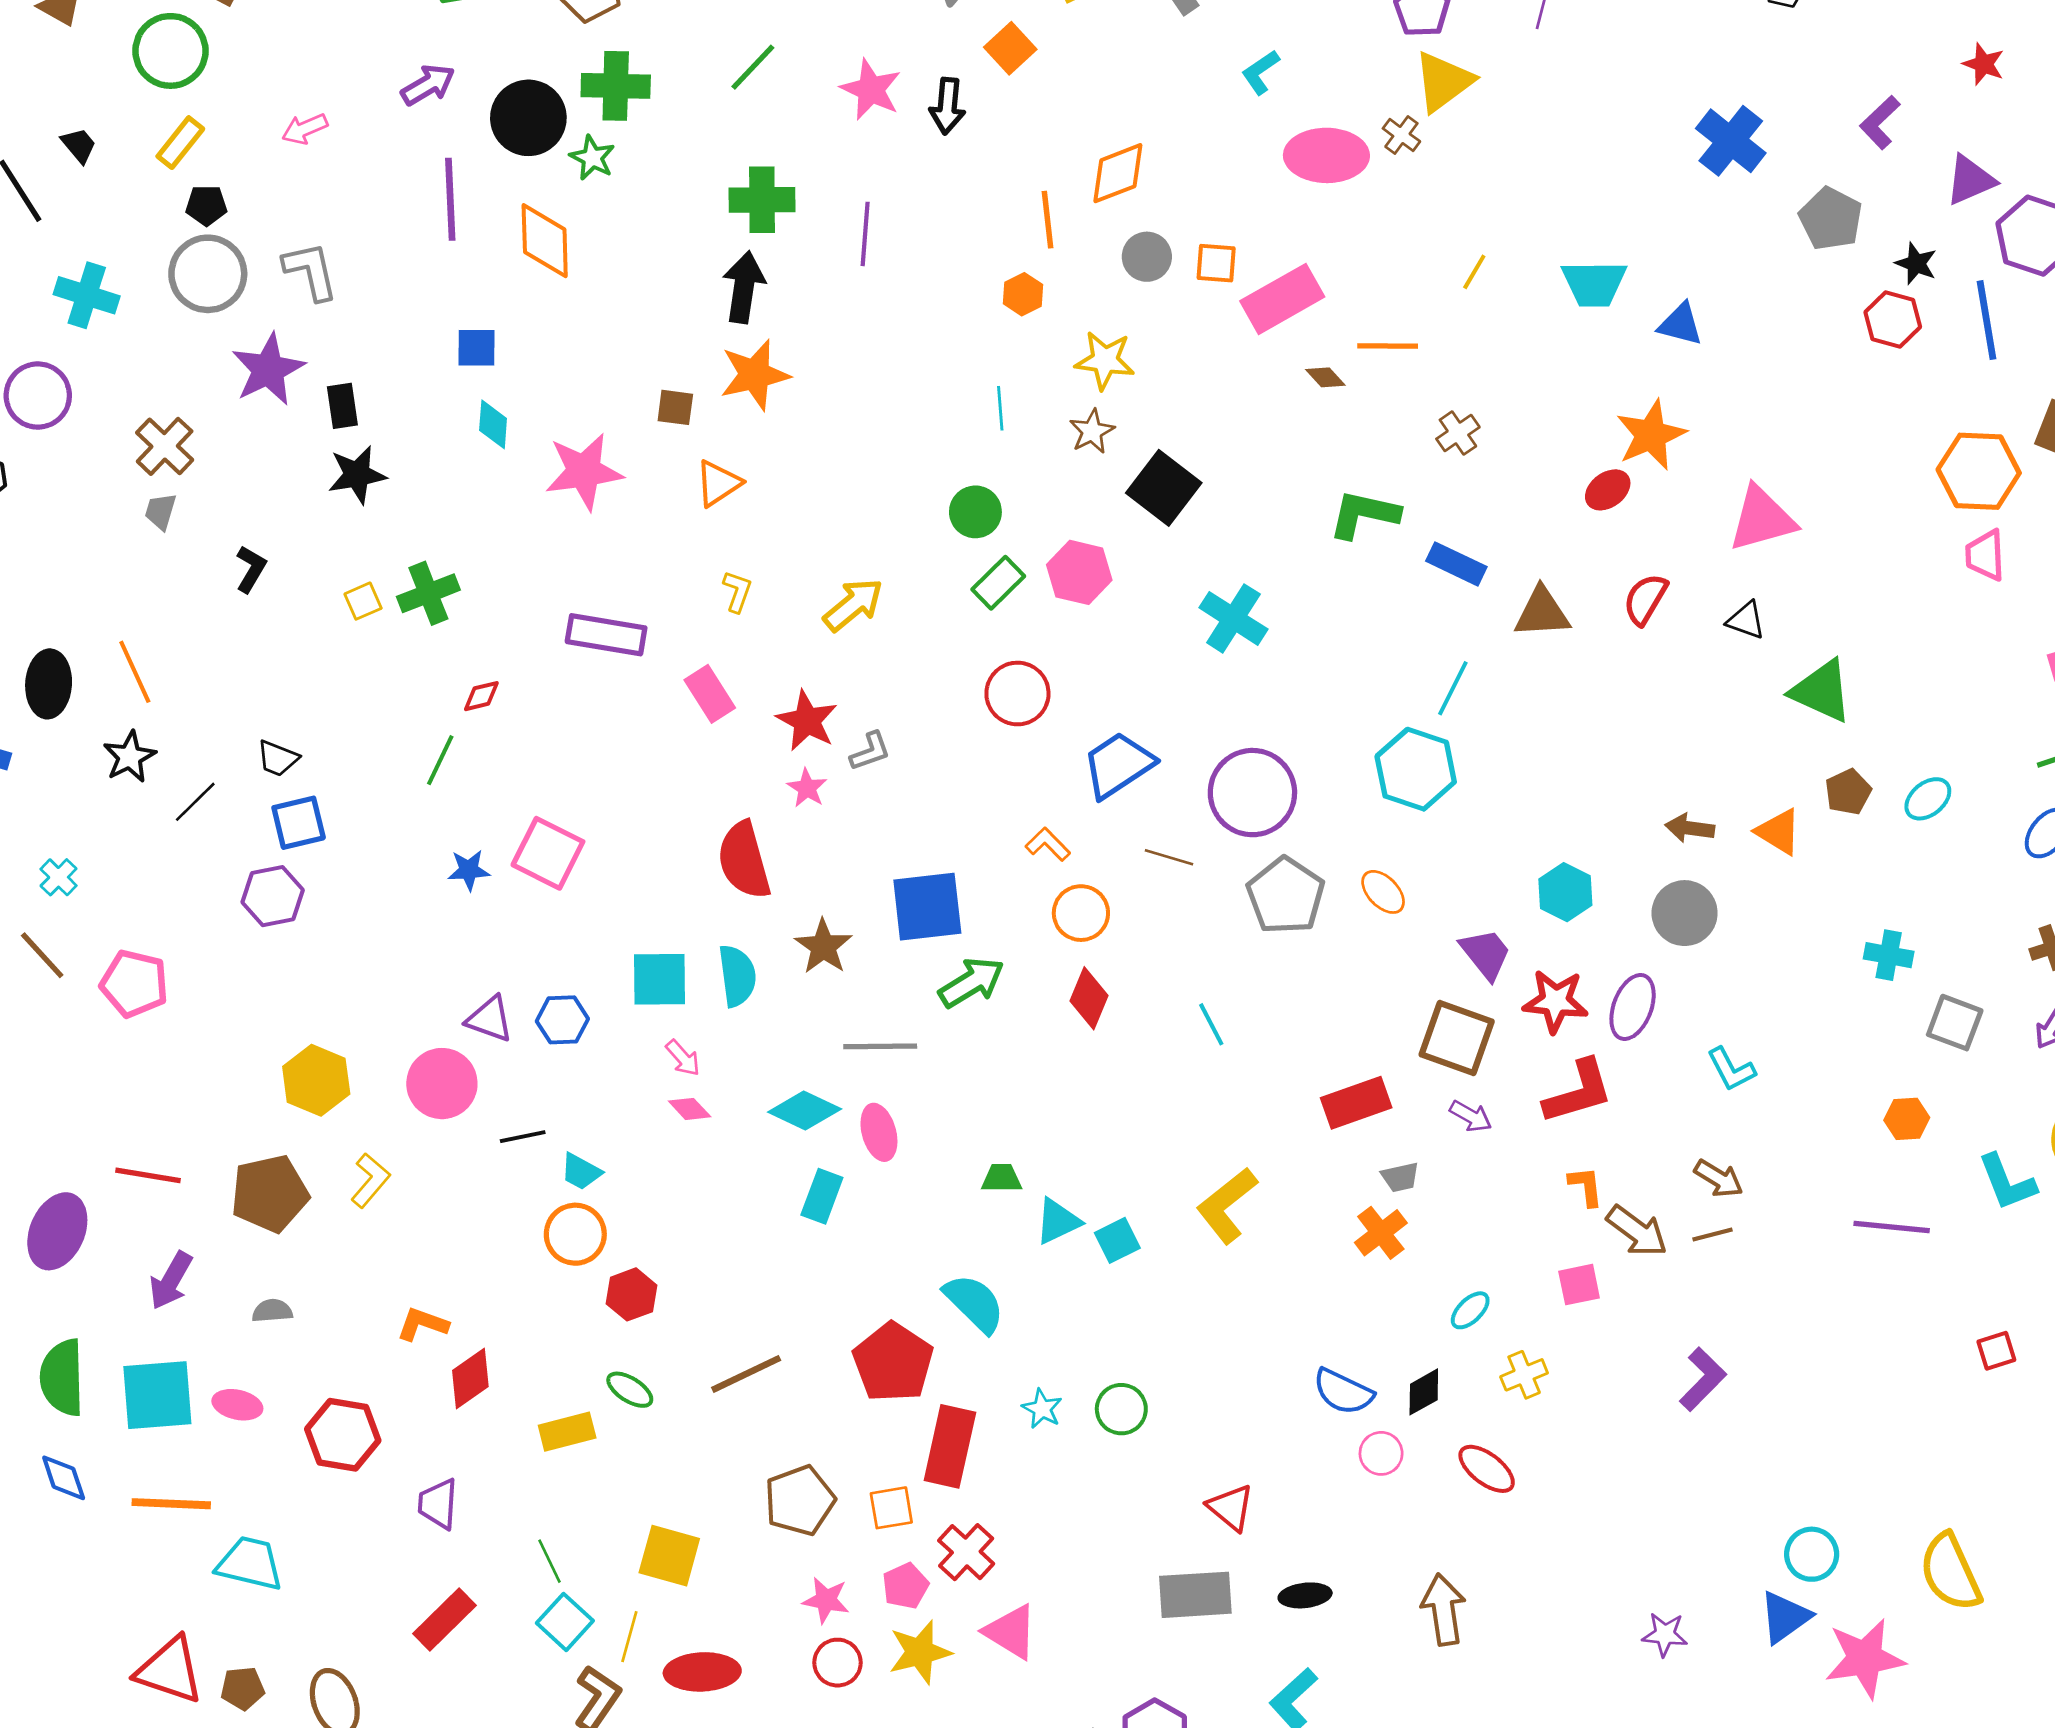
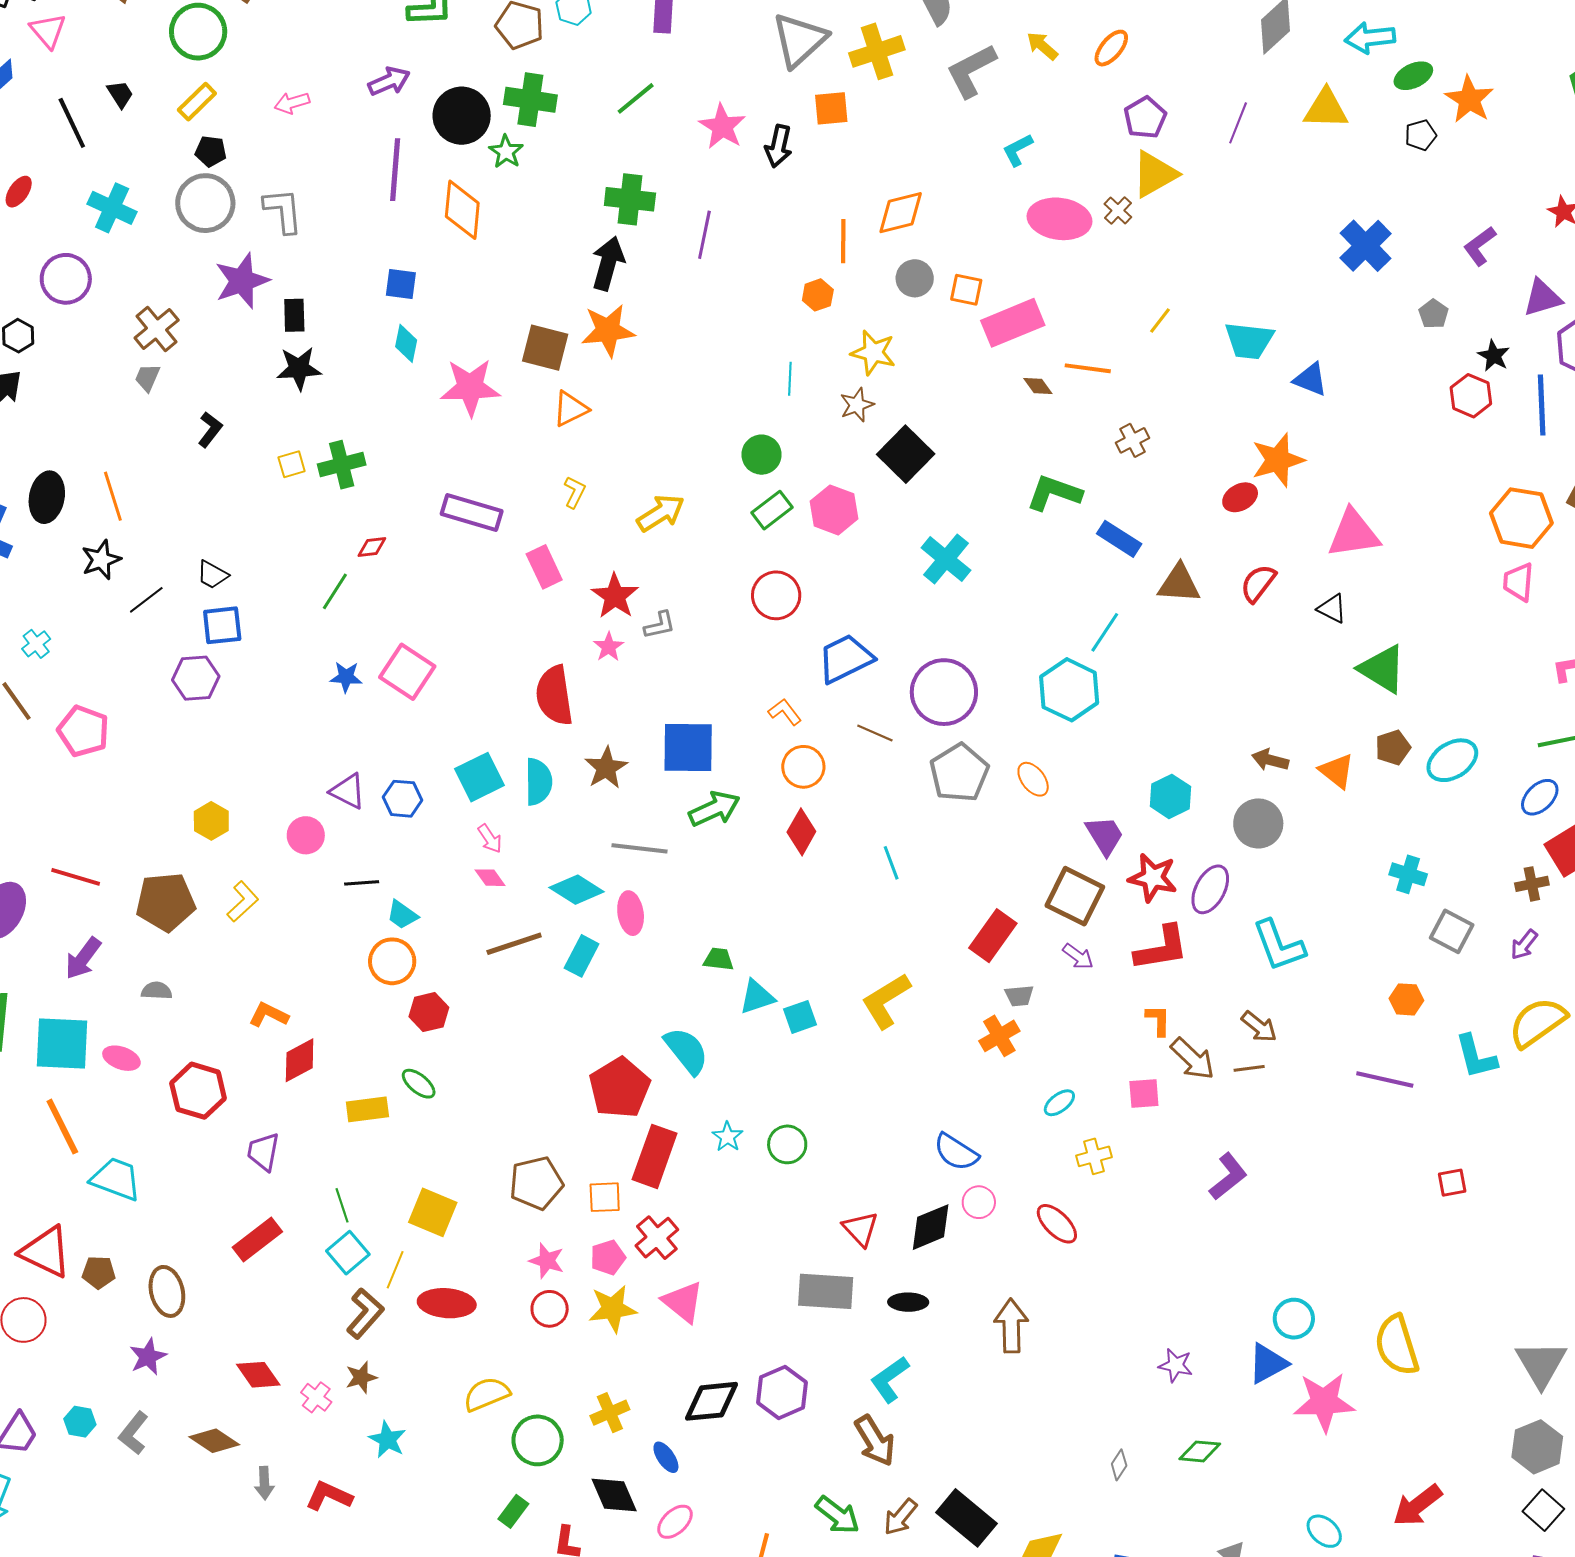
orange square: (1010, 48) -> (831, 108), turned 30
gray pentagon: (1831, 219) -> (1434, 314), size x0.6
brown square: (675, 407) -> (545, 348), size x1.6
cyan ellipse: (1928, 799) -> (1452, 760), size x1.4
cyan square: (660, 979) -> (480, 777), turned -33
cyan L-shape: (1731, 1069) -> (1279, 946), size x1.5
yellow hexagon: (316, 1080) -> (211, 821), size x0.7
pink circle: (442, 1084) -> (306, 835), size x0.7
red rectangle: (1356, 1103) -> (993, 936), turned -42
brown line: (746, 1374) -> (514, 944), moved
black diamond: (1424, 1392) -> (931, 1227), moved, size x1.4
orange line: (171, 1504) -> (62, 1127), turned 54

